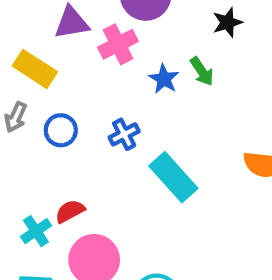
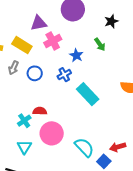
pink cross: (118, 44) -> (53, 41), moved
blue star: (164, 79) -> (76, 55), moved
red semicircle: (70, 211) -> (40, 111), turned 32

